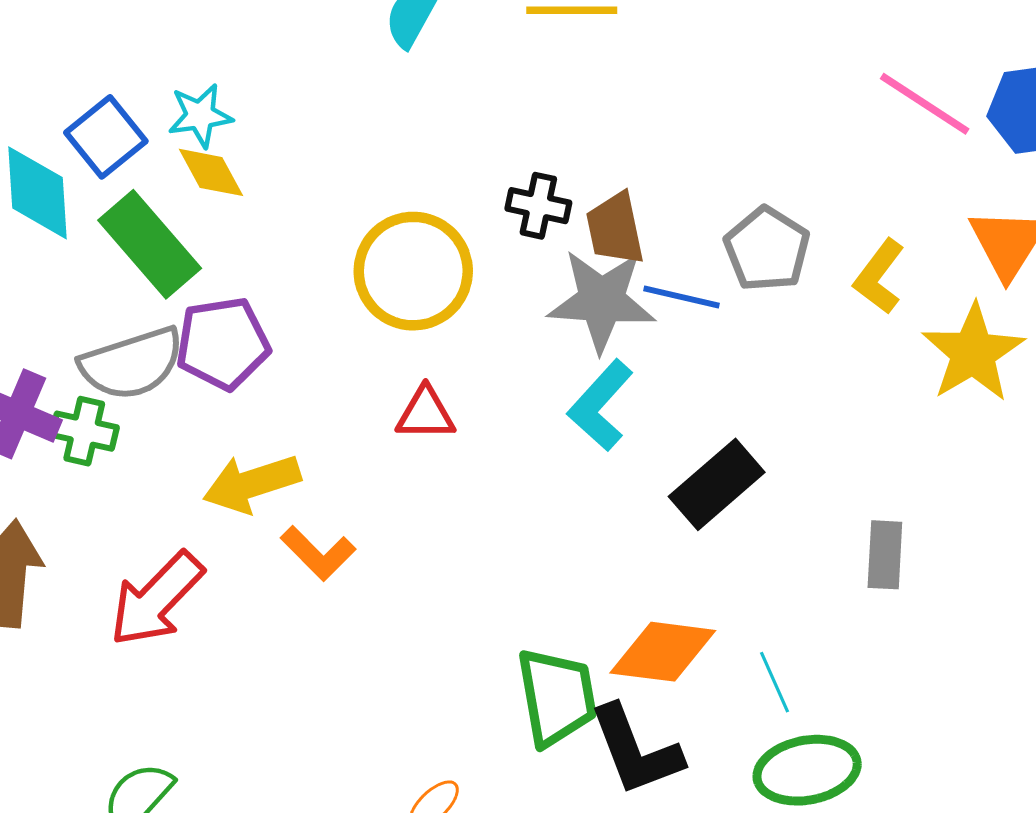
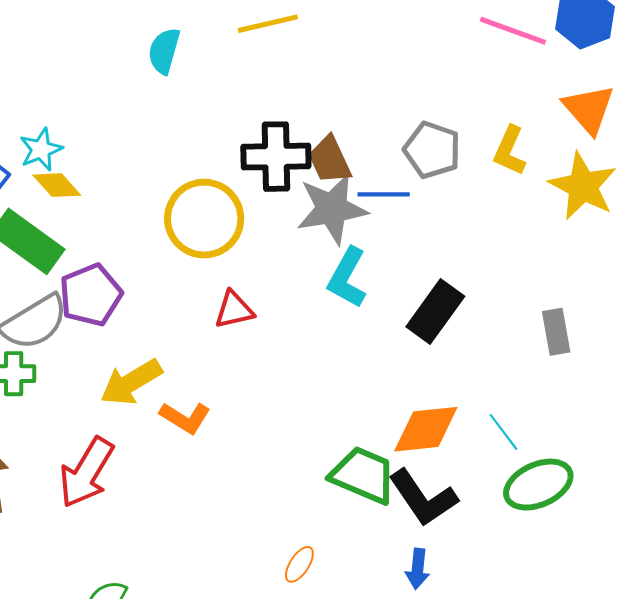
black cross: (538, 206) -> (276, 157), size x1.6
green trapezoid: (557, 697) -> (363, 475), turned -44

